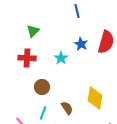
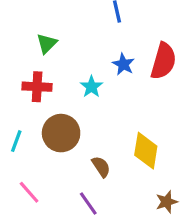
brown circle: (42, 87) -> (61, 133), size x1.5
cyan line: (43, 113) -> (16, 141), moved

